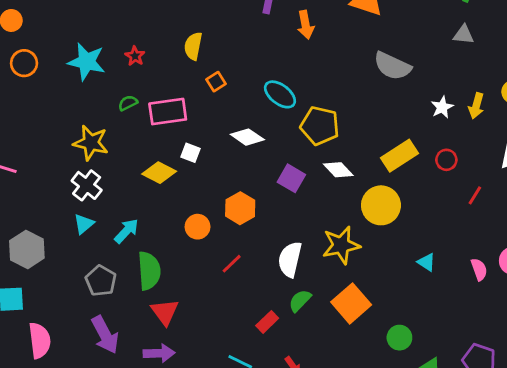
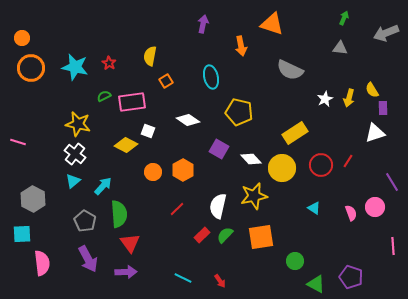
orange arrow: (306, 25) -> (241, 46), moved
orange circle: (24, 63) -> (31, 68), size x1.4
cyan ellipse: (280, 94) -> (211, 77), moved, turned 40
red circle: (446, 160) -> (321, 165), moved, size x1.5
white diamond: (338, 170) -> (251, 159), moved
orange circle: (198, 227) -> (153, 172), moved
orange square: (351, 303) -> (261, 237), turned 32
red rectangle: (267, 322) -> (202, 235), moved

